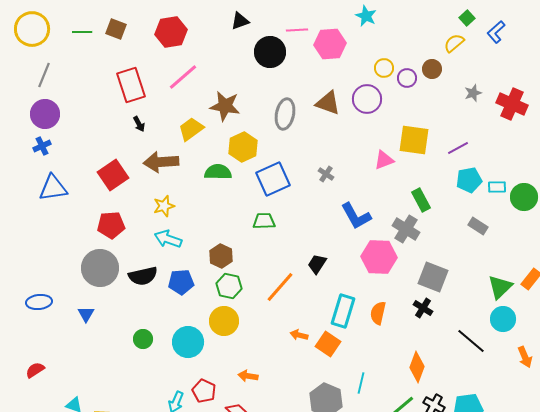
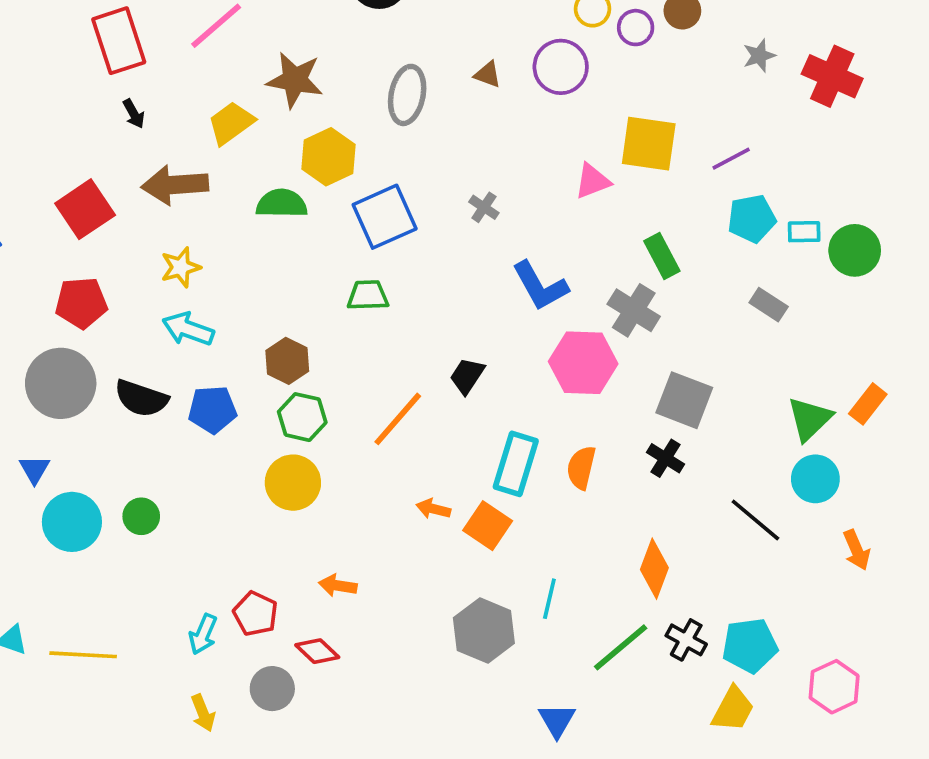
brown triangle: (328, 103) -> (488, 74), size x0.6
black semicircle: (143, 276) -> (141, 398), turned 32
cyan circle: (188, 342) -> (72, 522), moved

